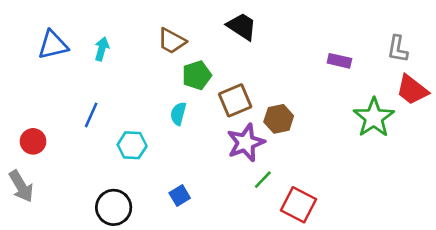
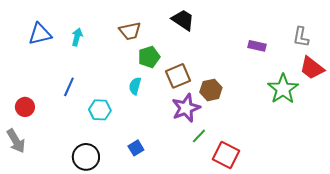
brown trapezoid: (172, 41) -> (130, 31), turned -40

